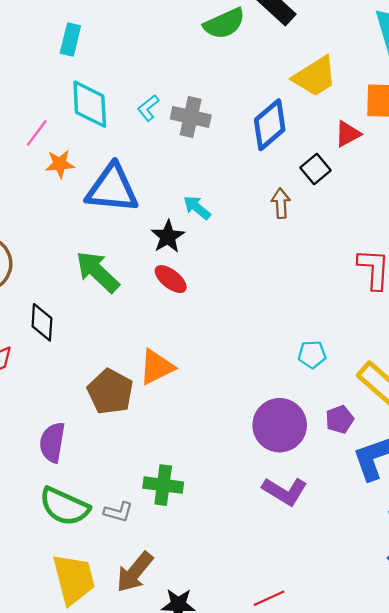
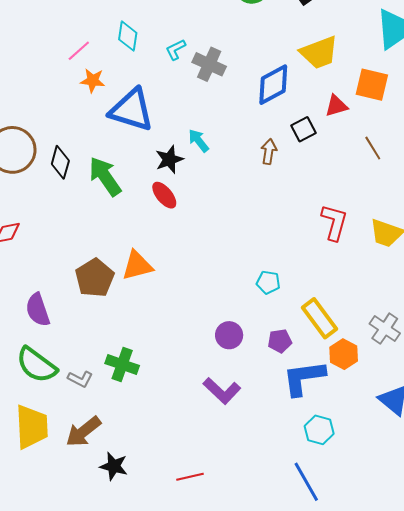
cyan diamond: (90, 104) -> (128, 36), size x0.7
black diamond: (42, 322) -> (60, 162), moved
purple circle: (280, 425) -> (229, 335), size x0.6
purple semicircle: (52, 442) -> (38, 310), turned -40

